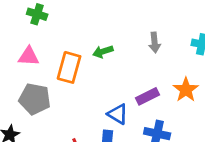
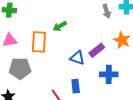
gray arrow: (154, 42) -> (107, 11), moved
blue triangle: (118, 114) -> (77, 58), moved

